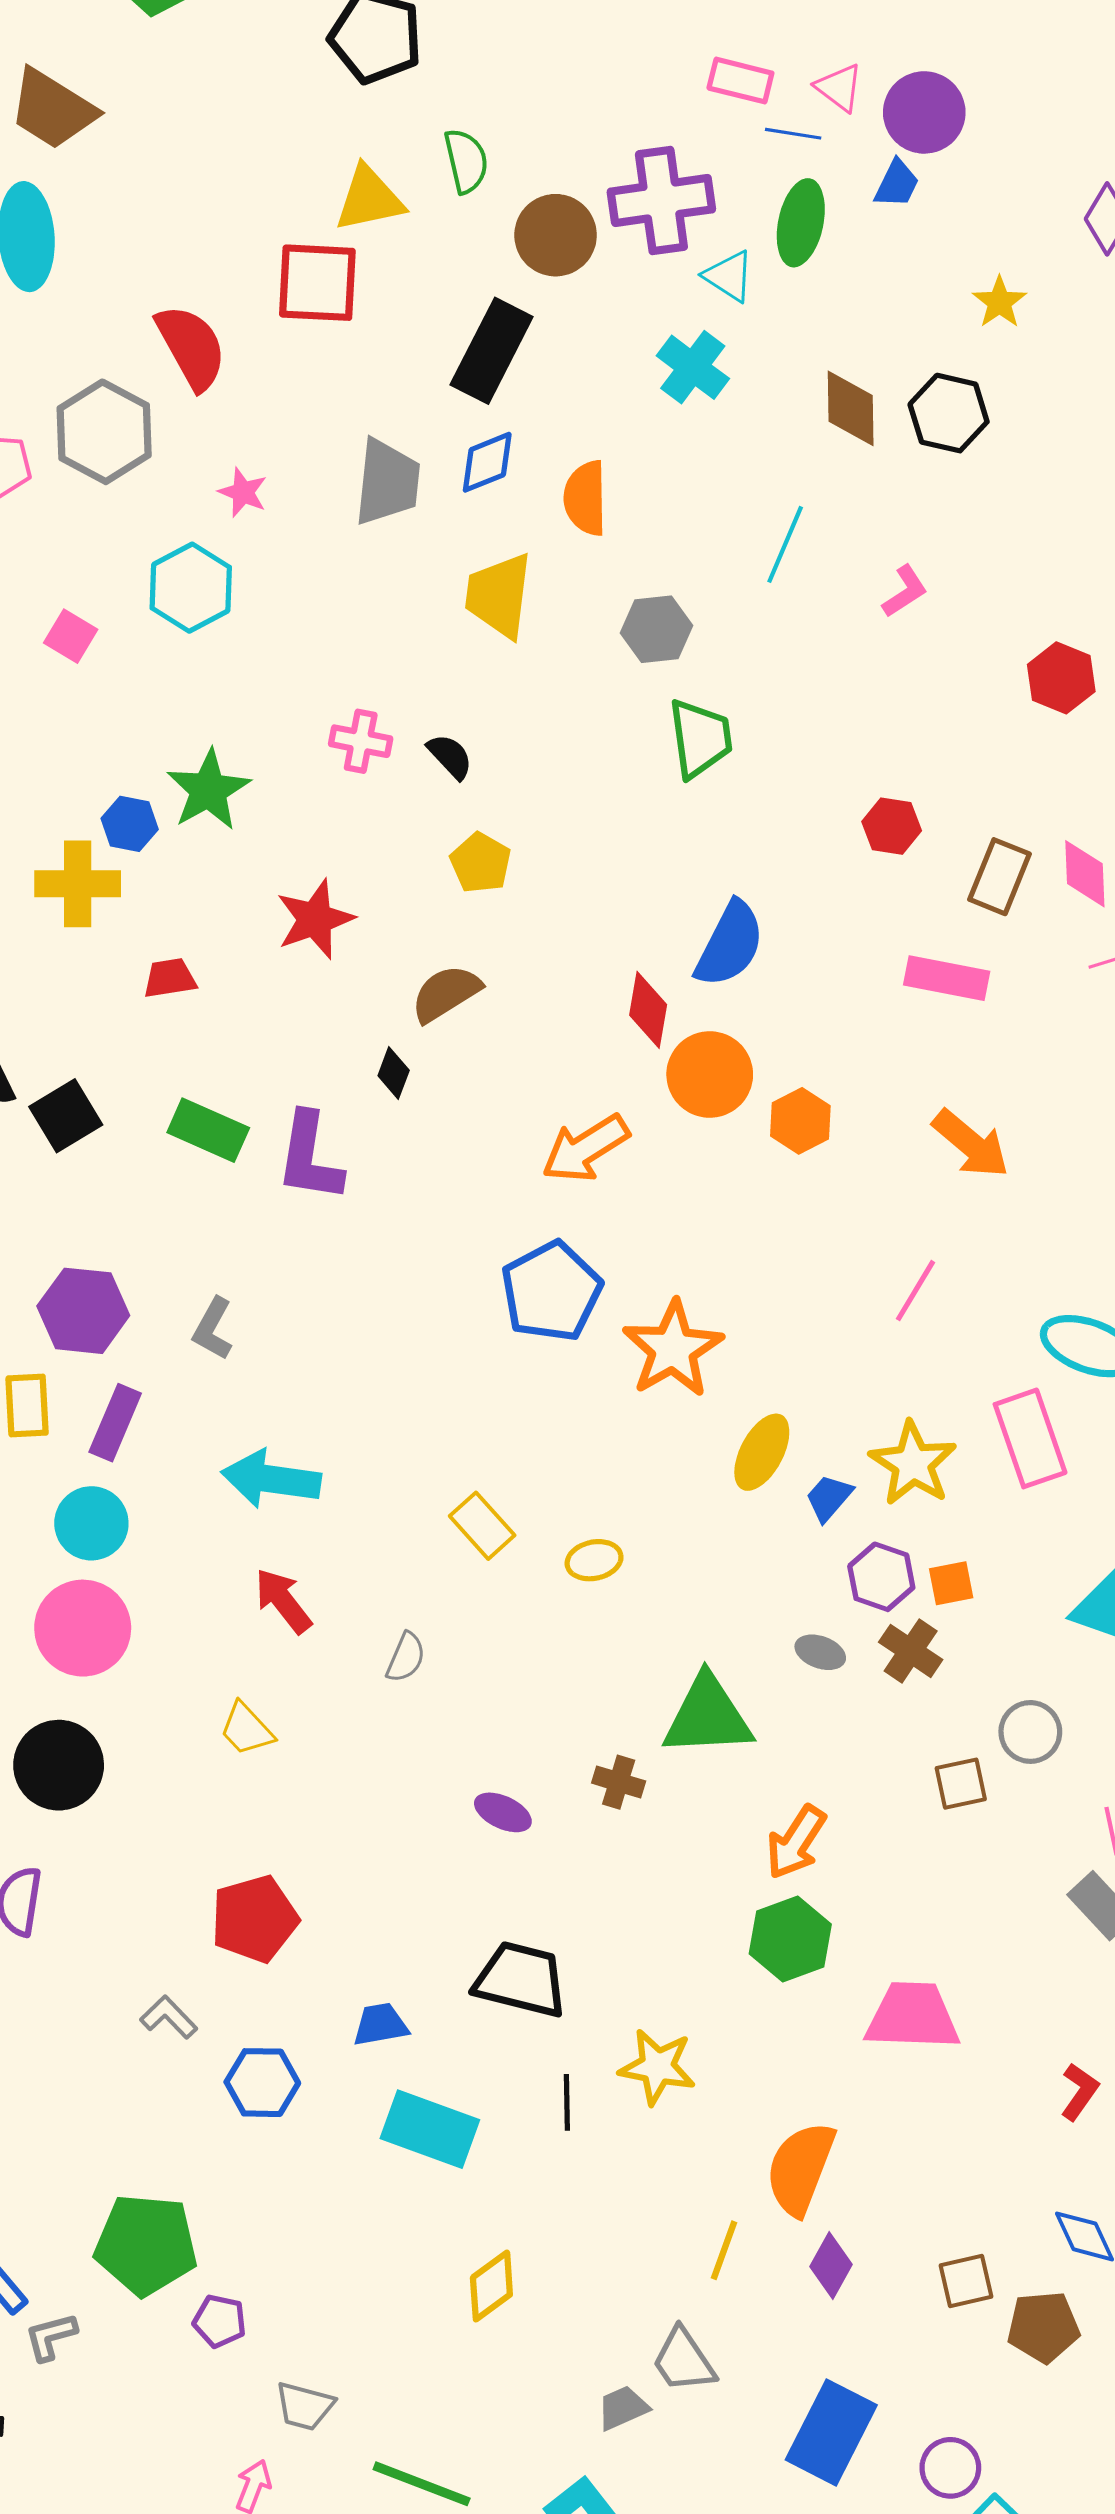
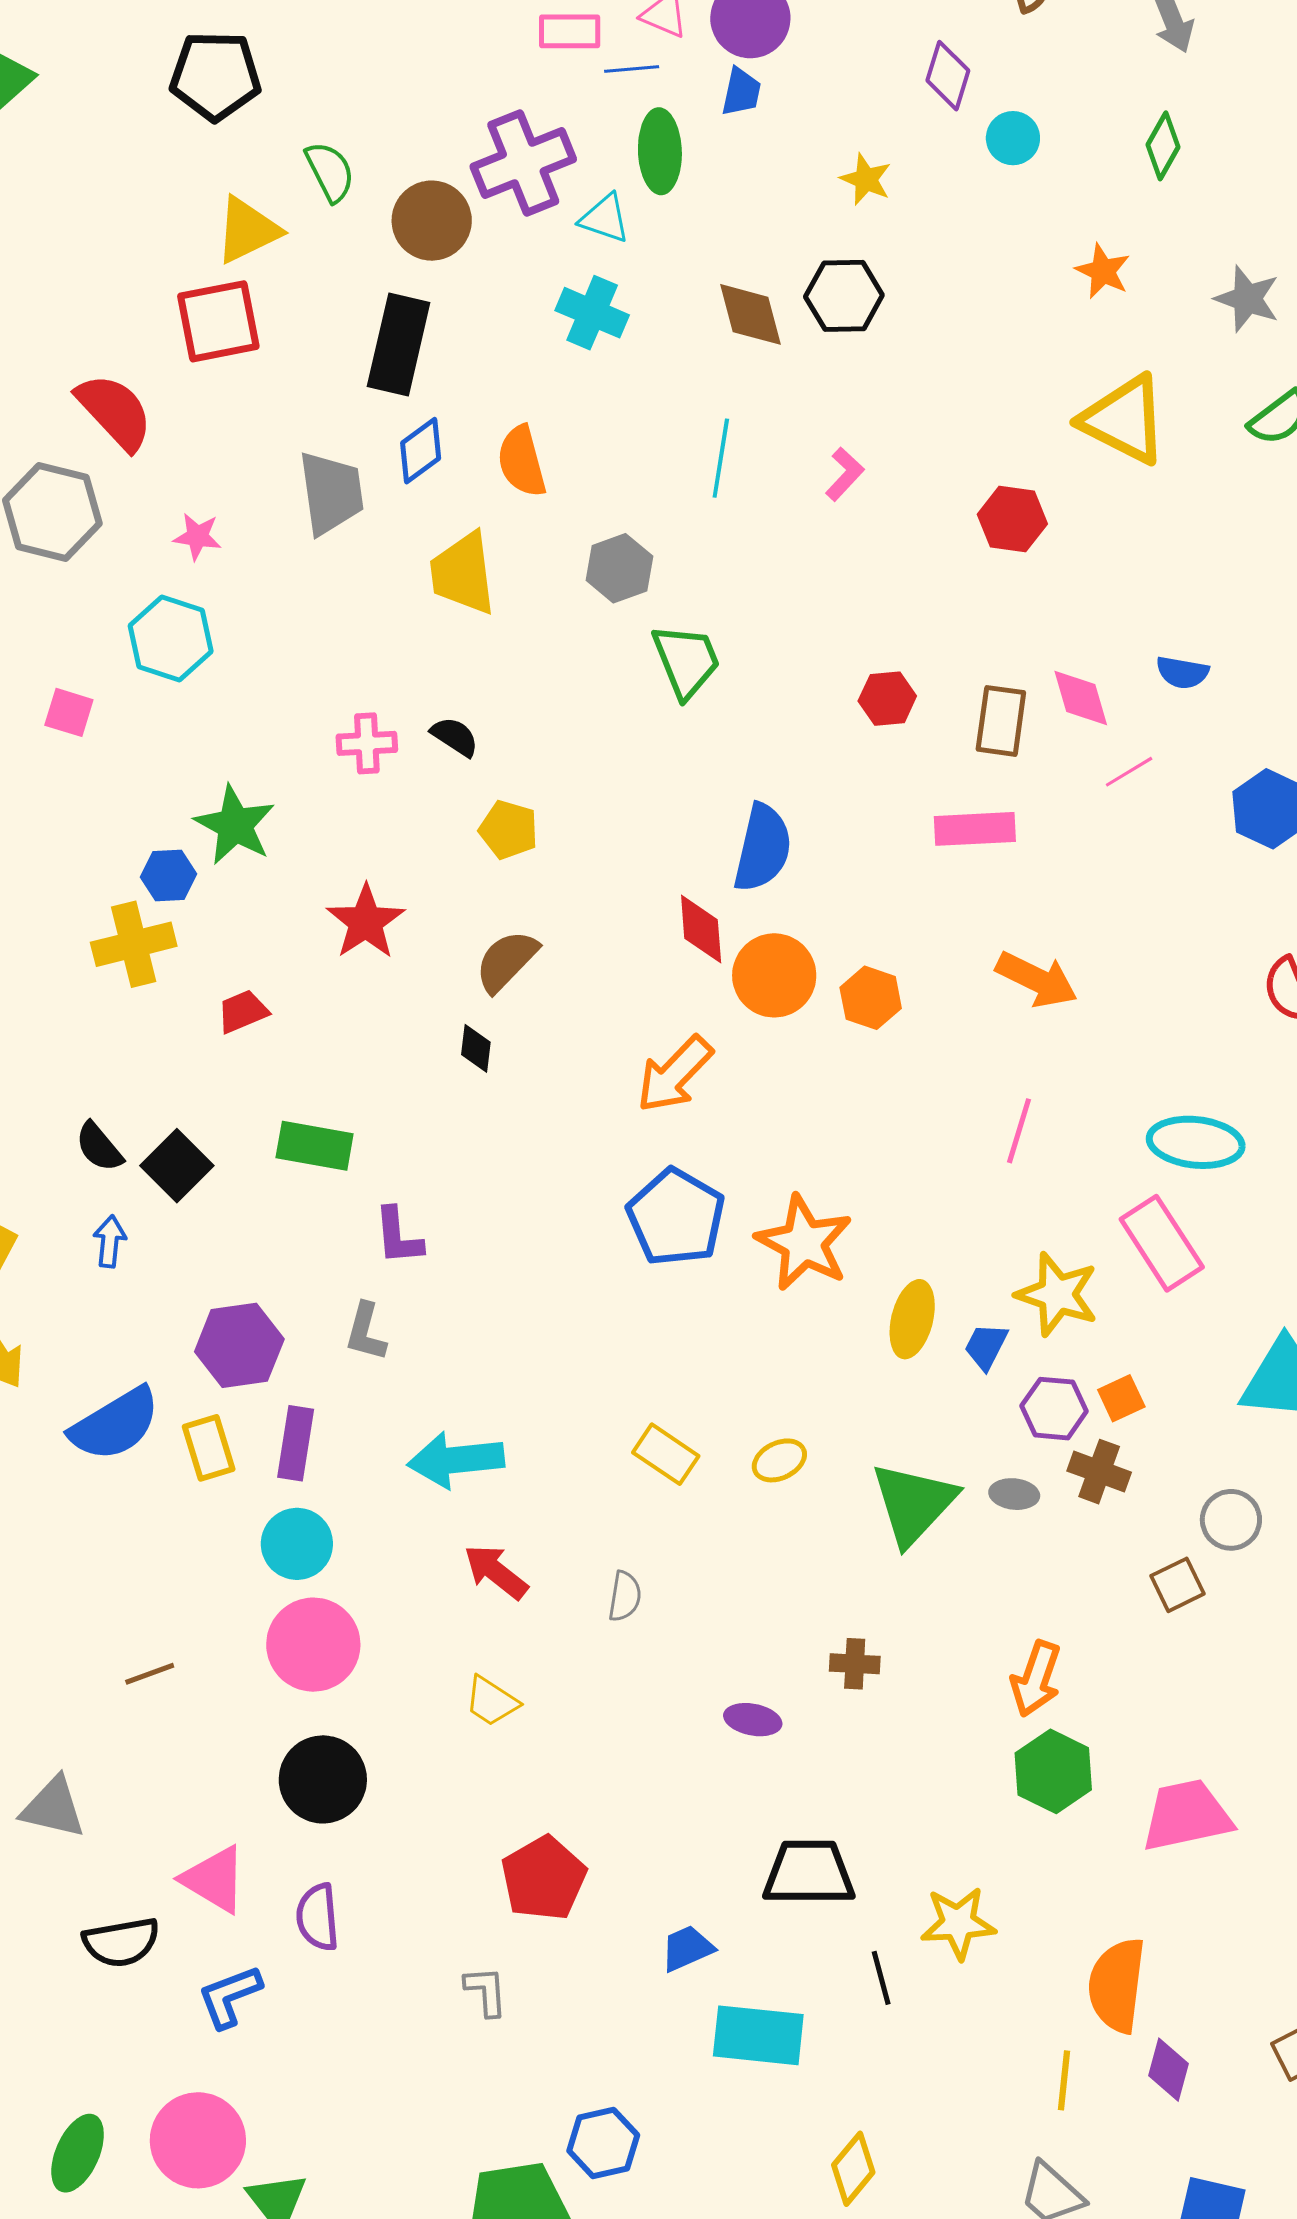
purple L-shape: (310, 1157) -> (398, 1236), moved, size x0.7
green triangle: (708, 1716) -> (914, 1503), moved, turned -30
gray L-shape: (169, 2017) -> (486, 1991), turned 54
blue hexagon: (262, 2083) -> (603, 2143), moved

